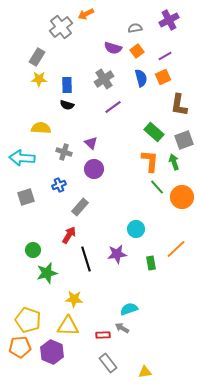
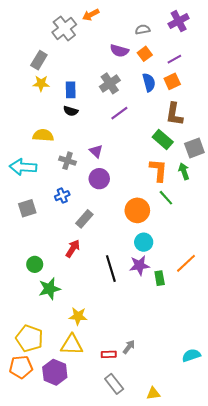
brown L-shape: (179, 105) -> (174, 114), moved
orange circle: (182, 197) -> (137, 210), moved
purple star: (117, 254) -> (139, 265), moved
black line: (86, 259) -> (111, 269), moved
cyan semicircle: (129, 309) -> (191, 355), moved
gray arrow: (122, 328) -> (129, 347), turned 96

